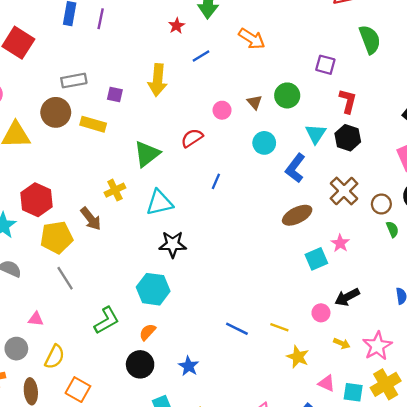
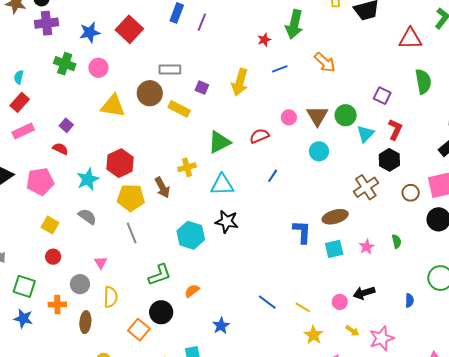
brown triangle: (255, 102) -> (317, 116), size x1.6
cyan triangle: (316, 134) -> (365, 134), moved
blue L-shape: (295, 168) -> (302, 232), moved, turned 135
brown cross: (344, 191) -> (366, 187), moved
brown circle: (381, 204) -> (411, 193), moved
green semicircle: (392, 229) -> (397, 241), moved
cyan square: (316, 259) -> (334, 249), moved
cyan hexagon: (153, 289) -> (191, 235), moved
pink triangle: (36, 319) -> (101, 263), turned 40
yellow semicircle: (55, 357) -> (111, 297), turned -35
black circle: (140, 364) -> (161, 312), moved
orange square: (78, 390) -> (139, 330), moved

